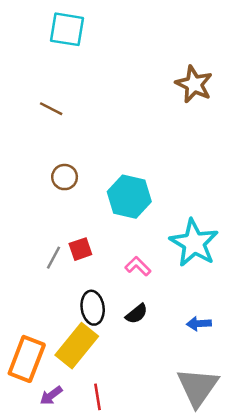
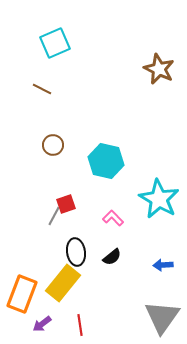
cyan square: (67, 29) -> (55, 43), moved, turned -32
gray line: (54, 258) -> (54, 216), moved

